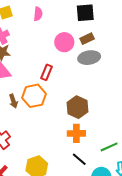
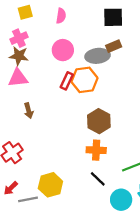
pink circle: (64, 42) -> (63, 50), moved
gray ellipse: (89, 58) -> (98, 56), moved
orange hexagon: (34, 96) -> (84, 80), moved

